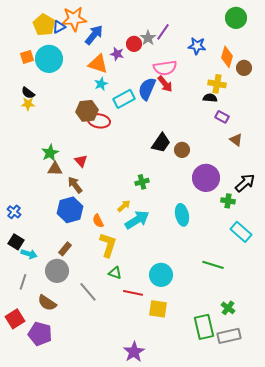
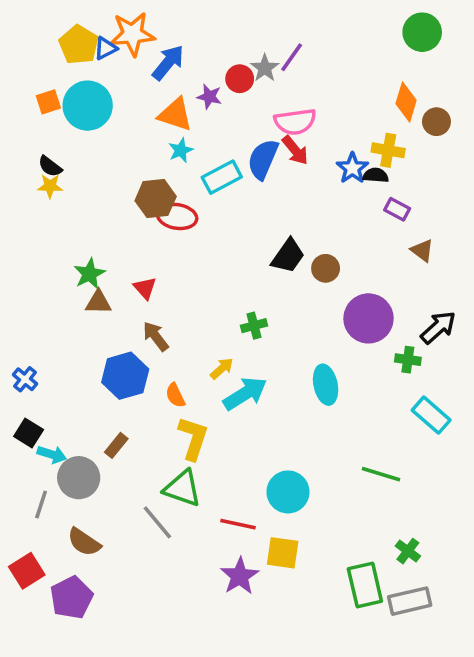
blue star: (197, 46) -> (352, 168), moved, turned 30
brown arrow: (75, 185) -> (156, 336), moved
gray circle: (57, 271) -> (79, 478), moved
green triangle: (115, 273) -> (182, 488), moved, size x1.6
purple pentagon: (40, 334) -> (72, 598), turned 30
purple star: (134, 352) -> (240, 576), moved

